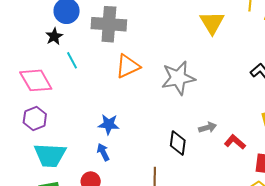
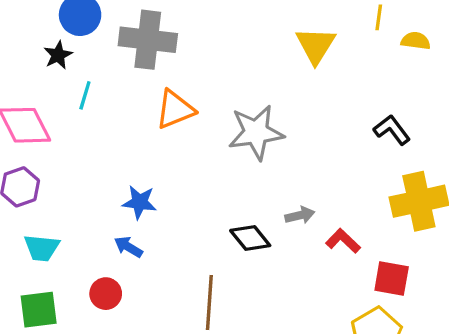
cyan line: (72, 60) -> (85, 95), turned 42
black diamond: (178, 143) -> (250, 238), turned -50
blue arrow: (103, 152) -> (128, 247), turned -36
cyan trapezoid: (50, 155) -> (42, 248), size x0.7

